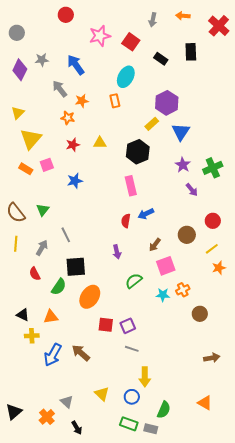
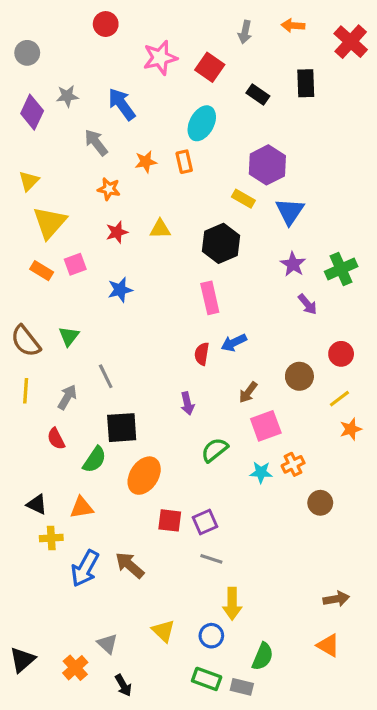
orange star: (82, 101) -> (146, 162), moved
yellow rectangle: (152, 124) -> (243, 199), turned 72
brown arrow: (212, 358) -> (336, 599), moved

